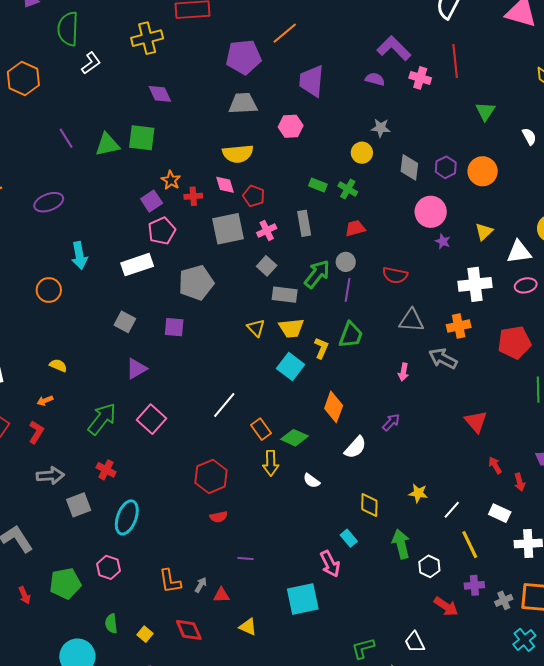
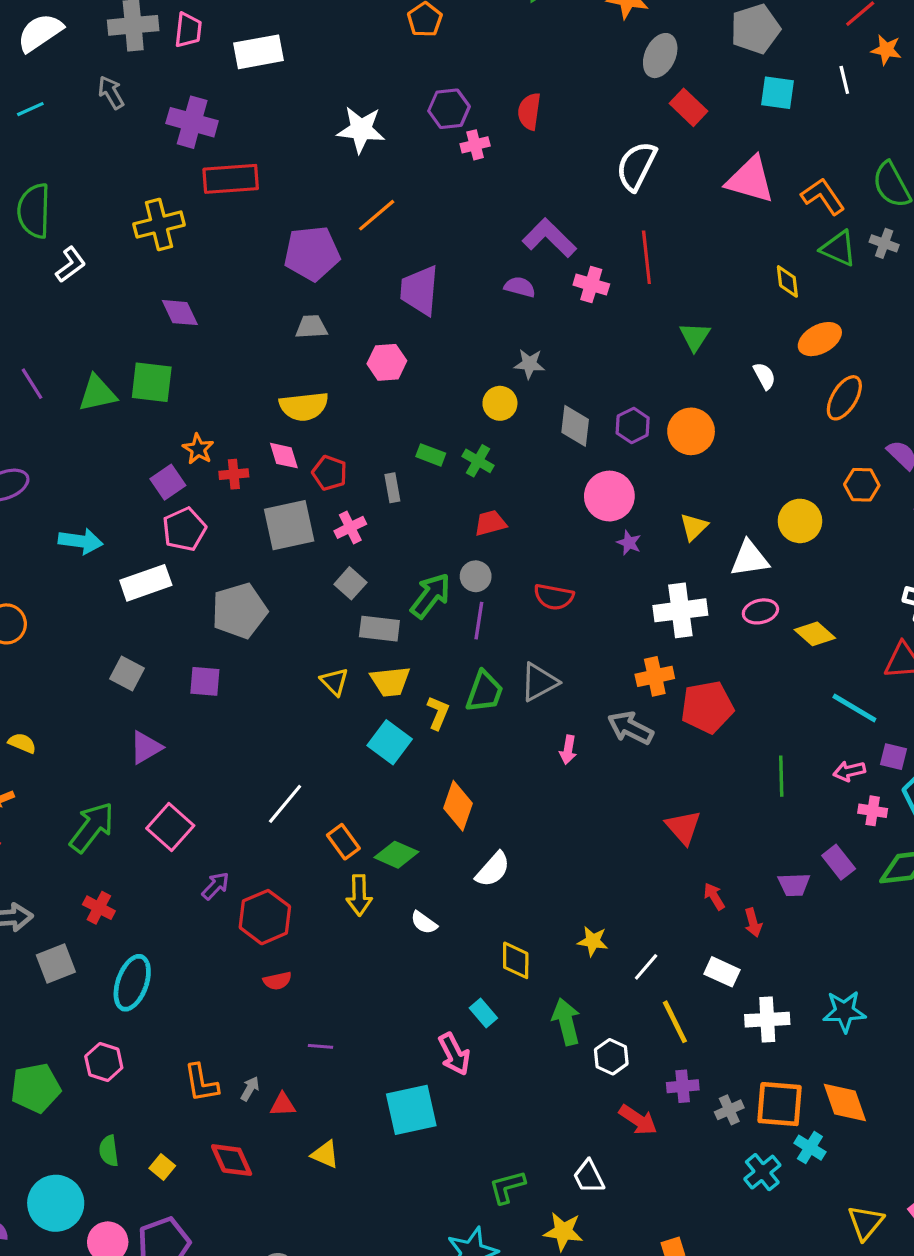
gray trapezoid: (243, 104) -> (311, 327), size x0.7
gray rectangle: (304, 223) -> (392, 488), moved, size x0.7
cyan arrow: (79, 255) -> (81, 541), moved, turned -72
gray triangle: (411, 320) -> (539, 682), moved, turned -32
red pentagon: (514, 343) -> (707, 707), moved
purple arrow: (391, 422) -> (216, 886), moved

